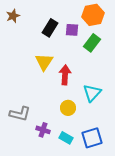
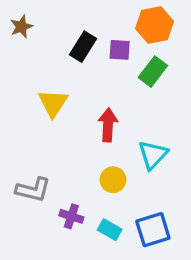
yellow triangle: (44, 62) -> (53, 103), moved

